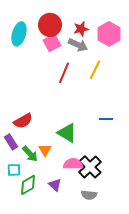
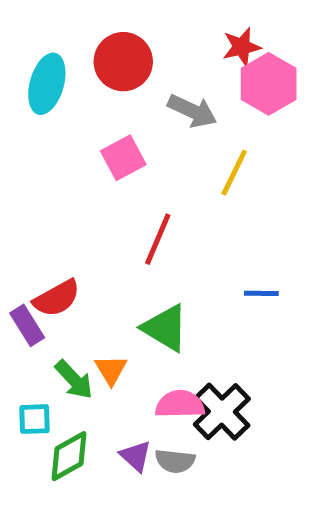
red star: (81, 29) -> (242, 47), moved
pink square: (52, 43) -> (123, 158), moved
red line: (64, 73) -> (158, 239), moved
purple rectangle: (11, 142) -> (27, 325), moved
gray semicircle: (89, 195) -> (175, 461), moved

